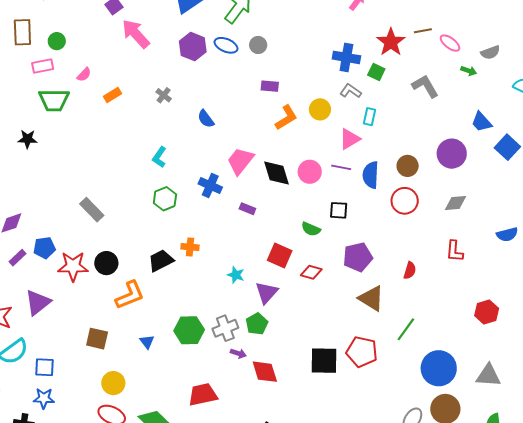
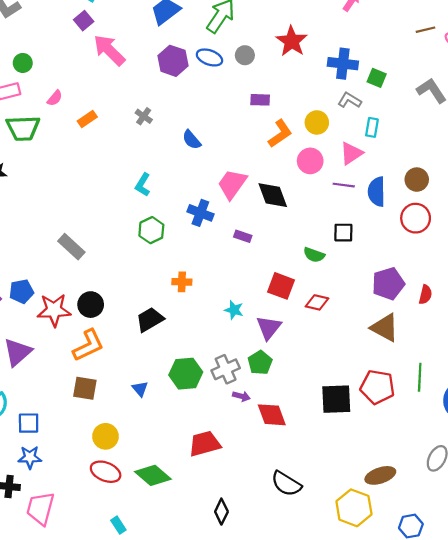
red star: (391, 42) -> (292, 41), moved
pink circle: (310, 172) -> (310, 161), moved
purple pentagon: (358, 257) -> (388, 284), moved
black trapezoid: (161, 261) -> (150, 320), moved
orange L-shape: (130, 295) -> (88, 345), moved
green line: (406, 329) -> (420, 377), moved, turned -30

